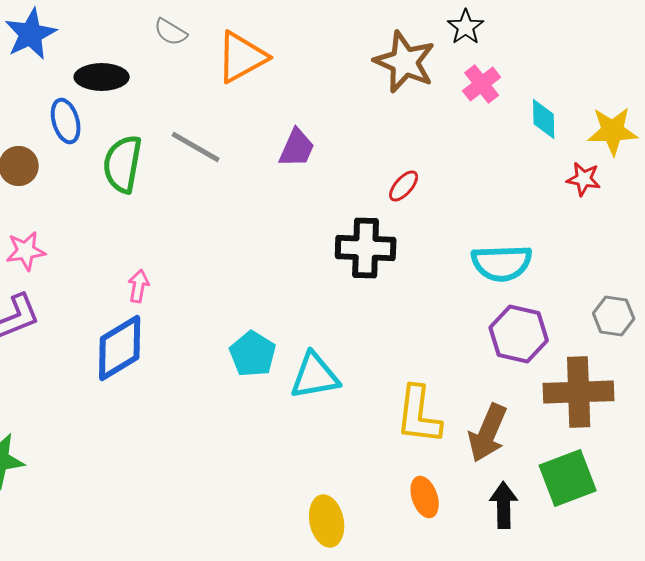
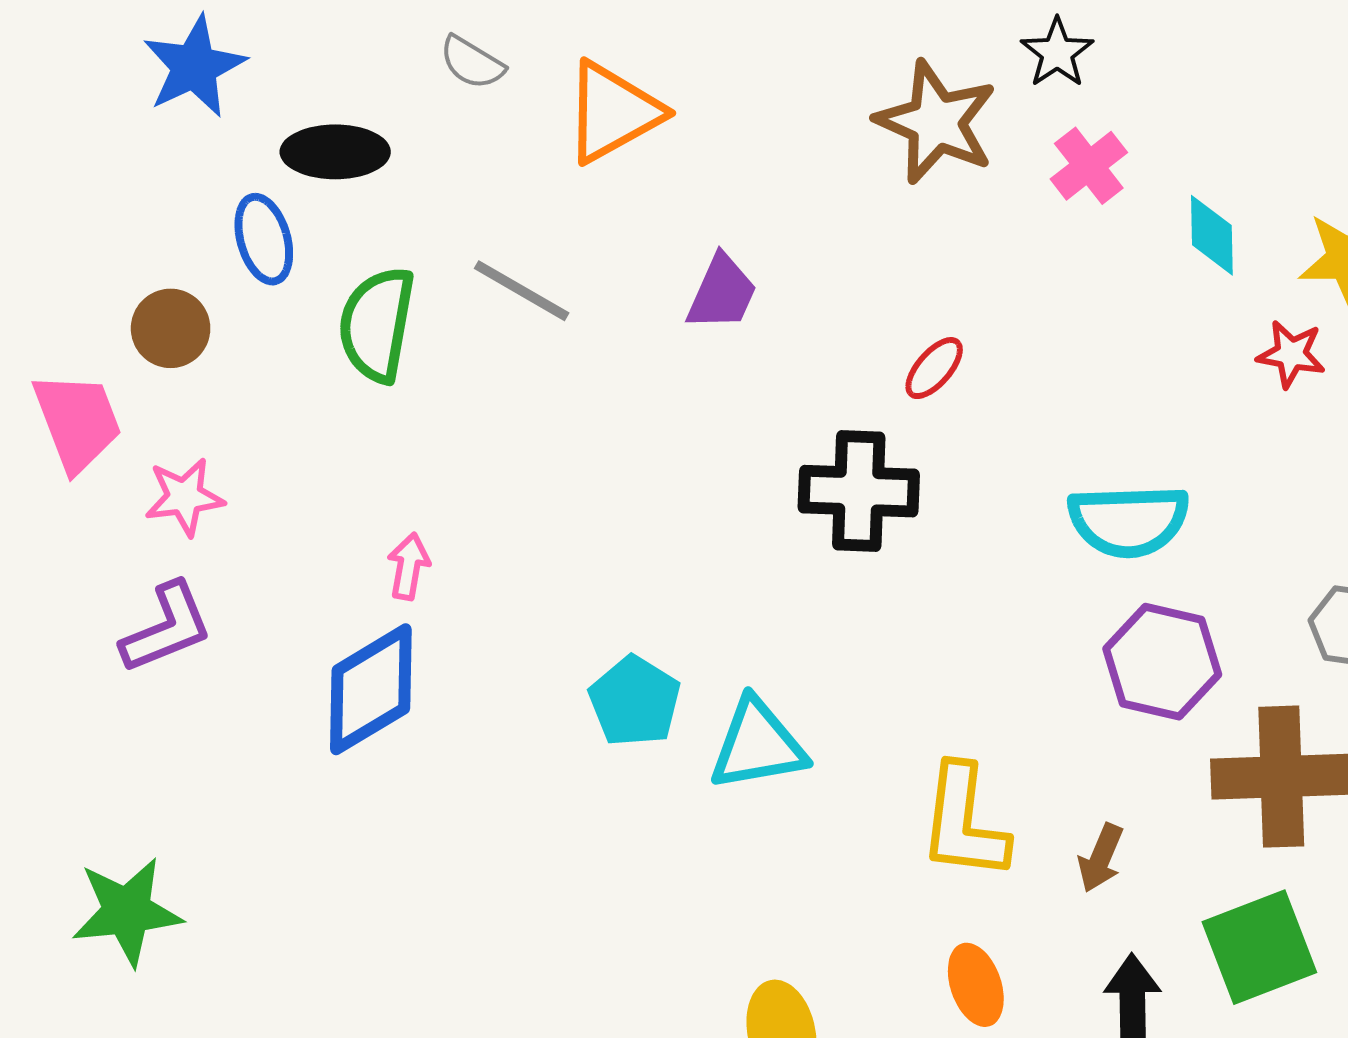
brown arrow: (488, 433) -> (1101, 858), size x0.6

